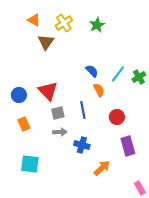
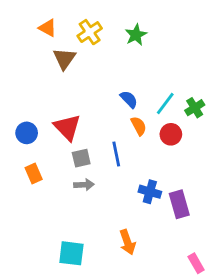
red circle: (117, 117) -> (171, 134), moved
blue cross: (82, 145) -> (150, 192), moved
cyan square: (30, 164) -> (71, 253), moved
orange arrow: (102, 168) -> (127, 242), moved, turned 114

